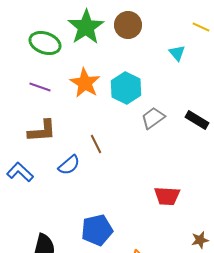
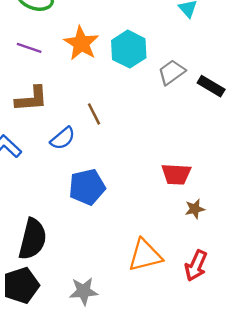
gray trapezoid: (153, 118) -> (172, 72), moved
blue pentagon: (97, 230) -> (87, 187), moved
brown star: (200, 240) -> (195, 209), moved

